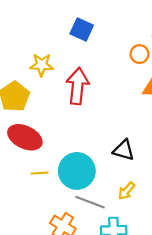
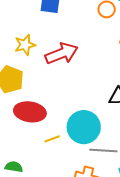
red arrow: (78, 86) -> (62, 54), turned 80

